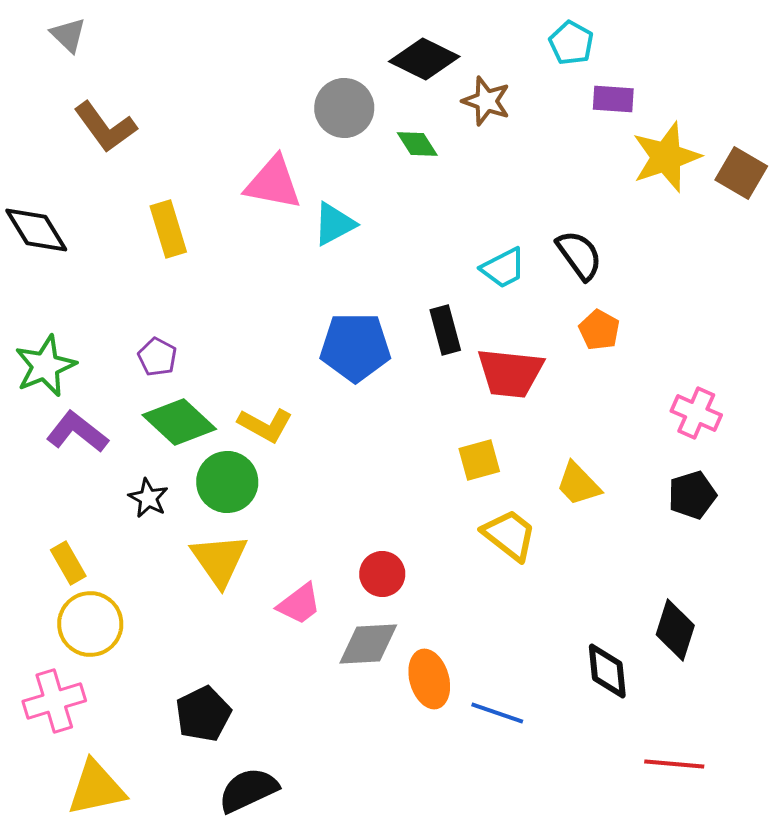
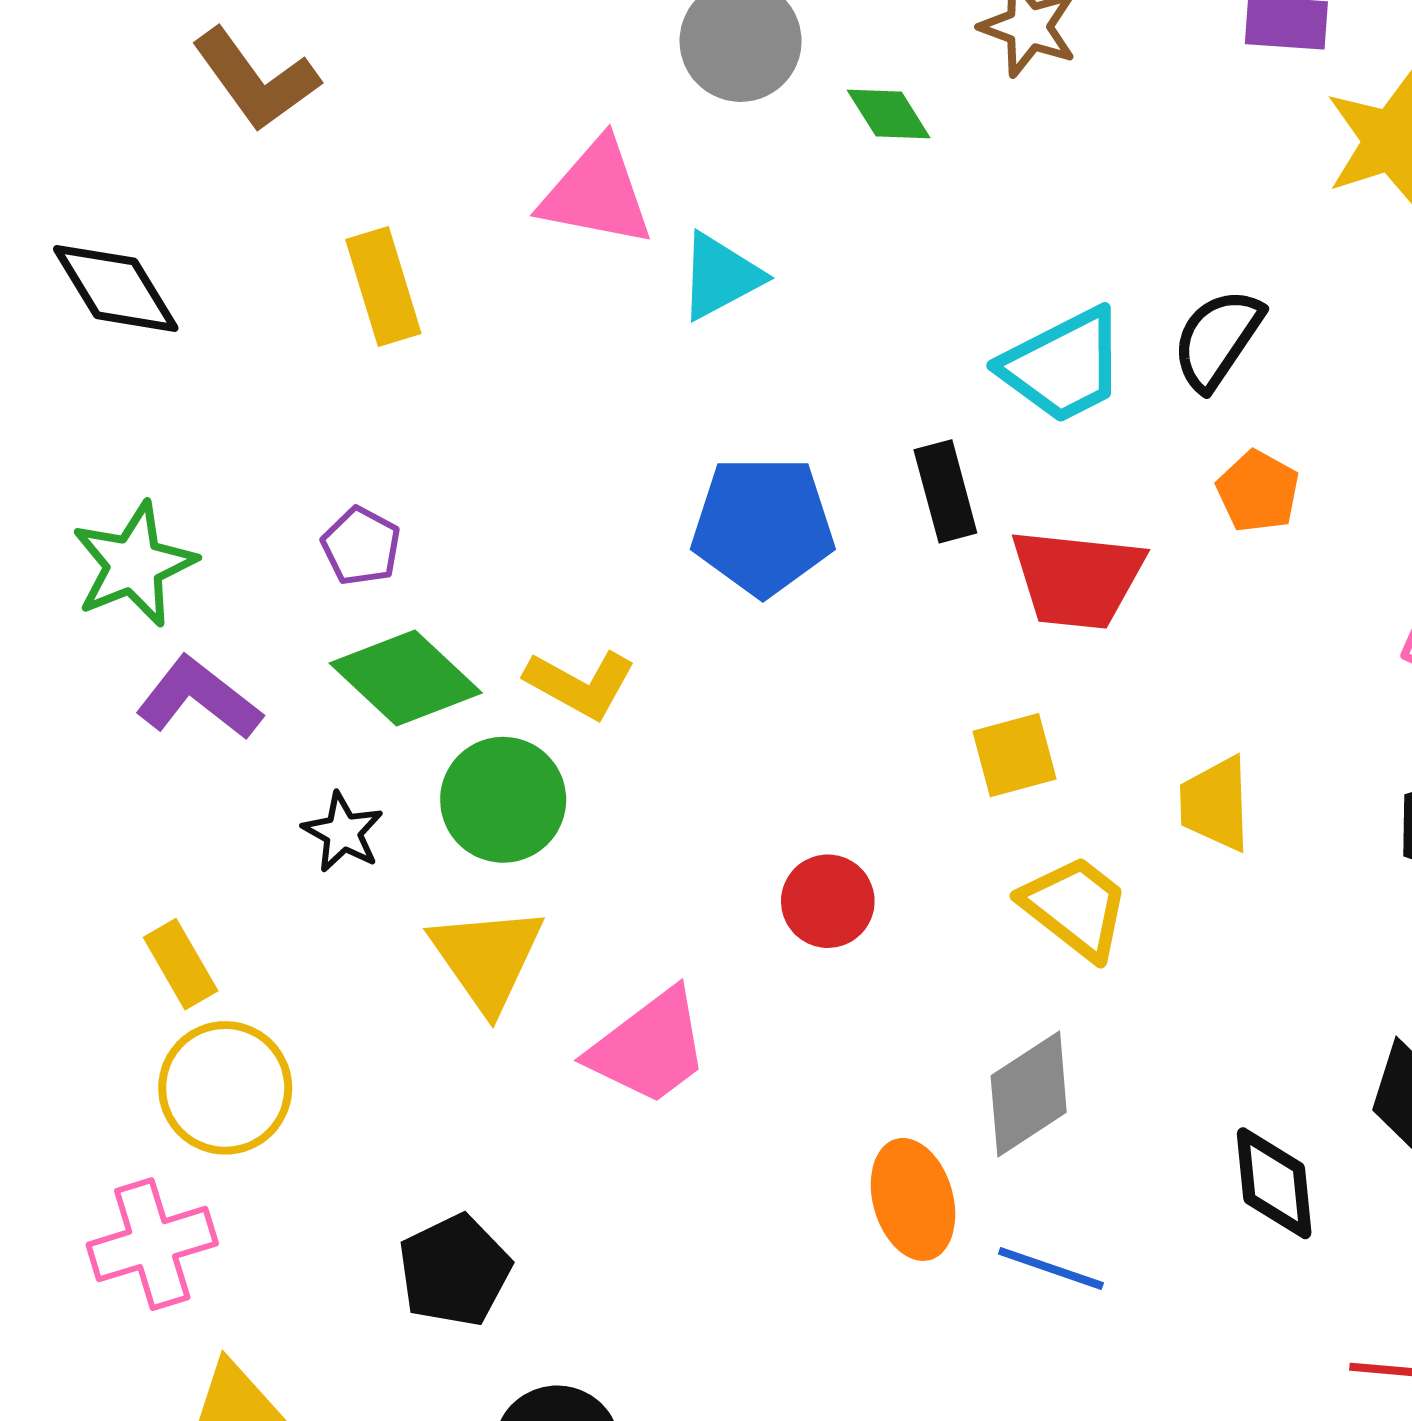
black semicircle: (579, 255) -> (1217, 339), turned -110
cyan trapezoid: (503, 268) -> (1063, 366), size x1.4
yellow trapezoid: (578, 484) -> (1215, 804), turned 42
red circle: (382, 574) -> (828, 901), moved
pink trapezoid: (299, 604) -> (649, 1047), size x1.4
gray diamond: (368, 644) -> (1029, 1094), moved, turned -30

